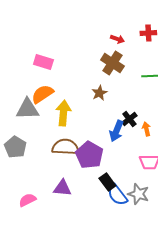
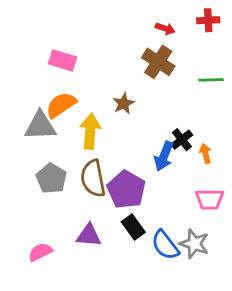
brown star: (99, 93) -> (124, 103), moved
gray pentagon: (15, 147) -> (51, 178), moved
brown semicircle: (65, 147) -> (93, 178), turned -104
black rectangle: (107, 182) -> (133, 227), moved

